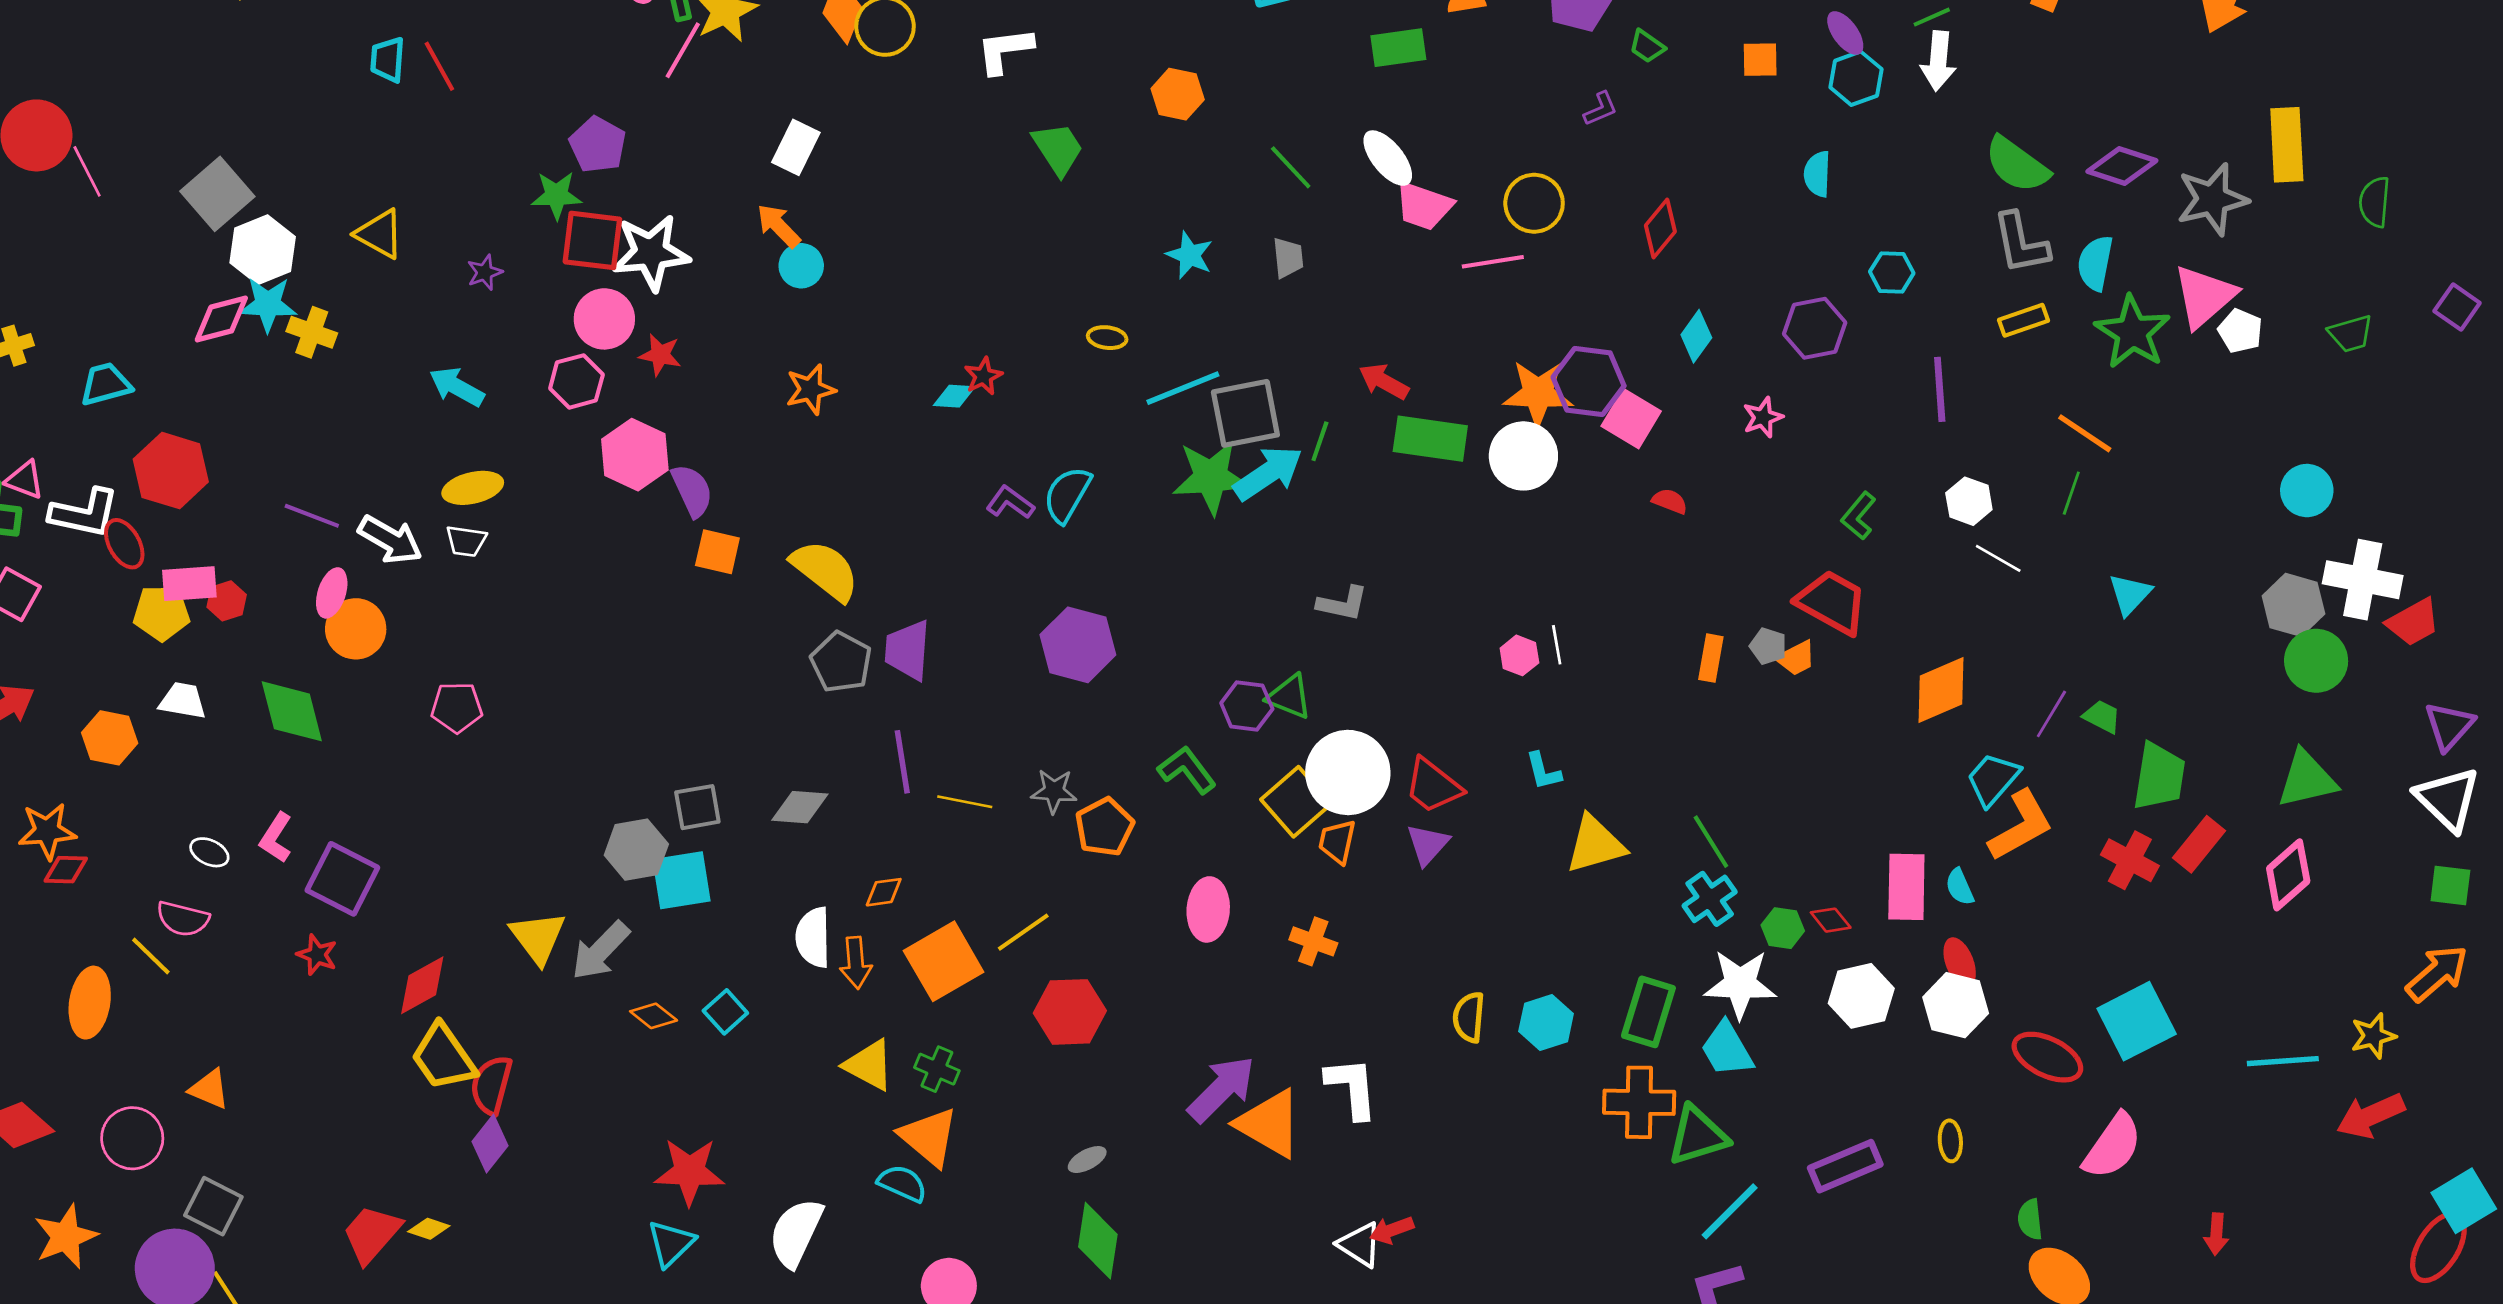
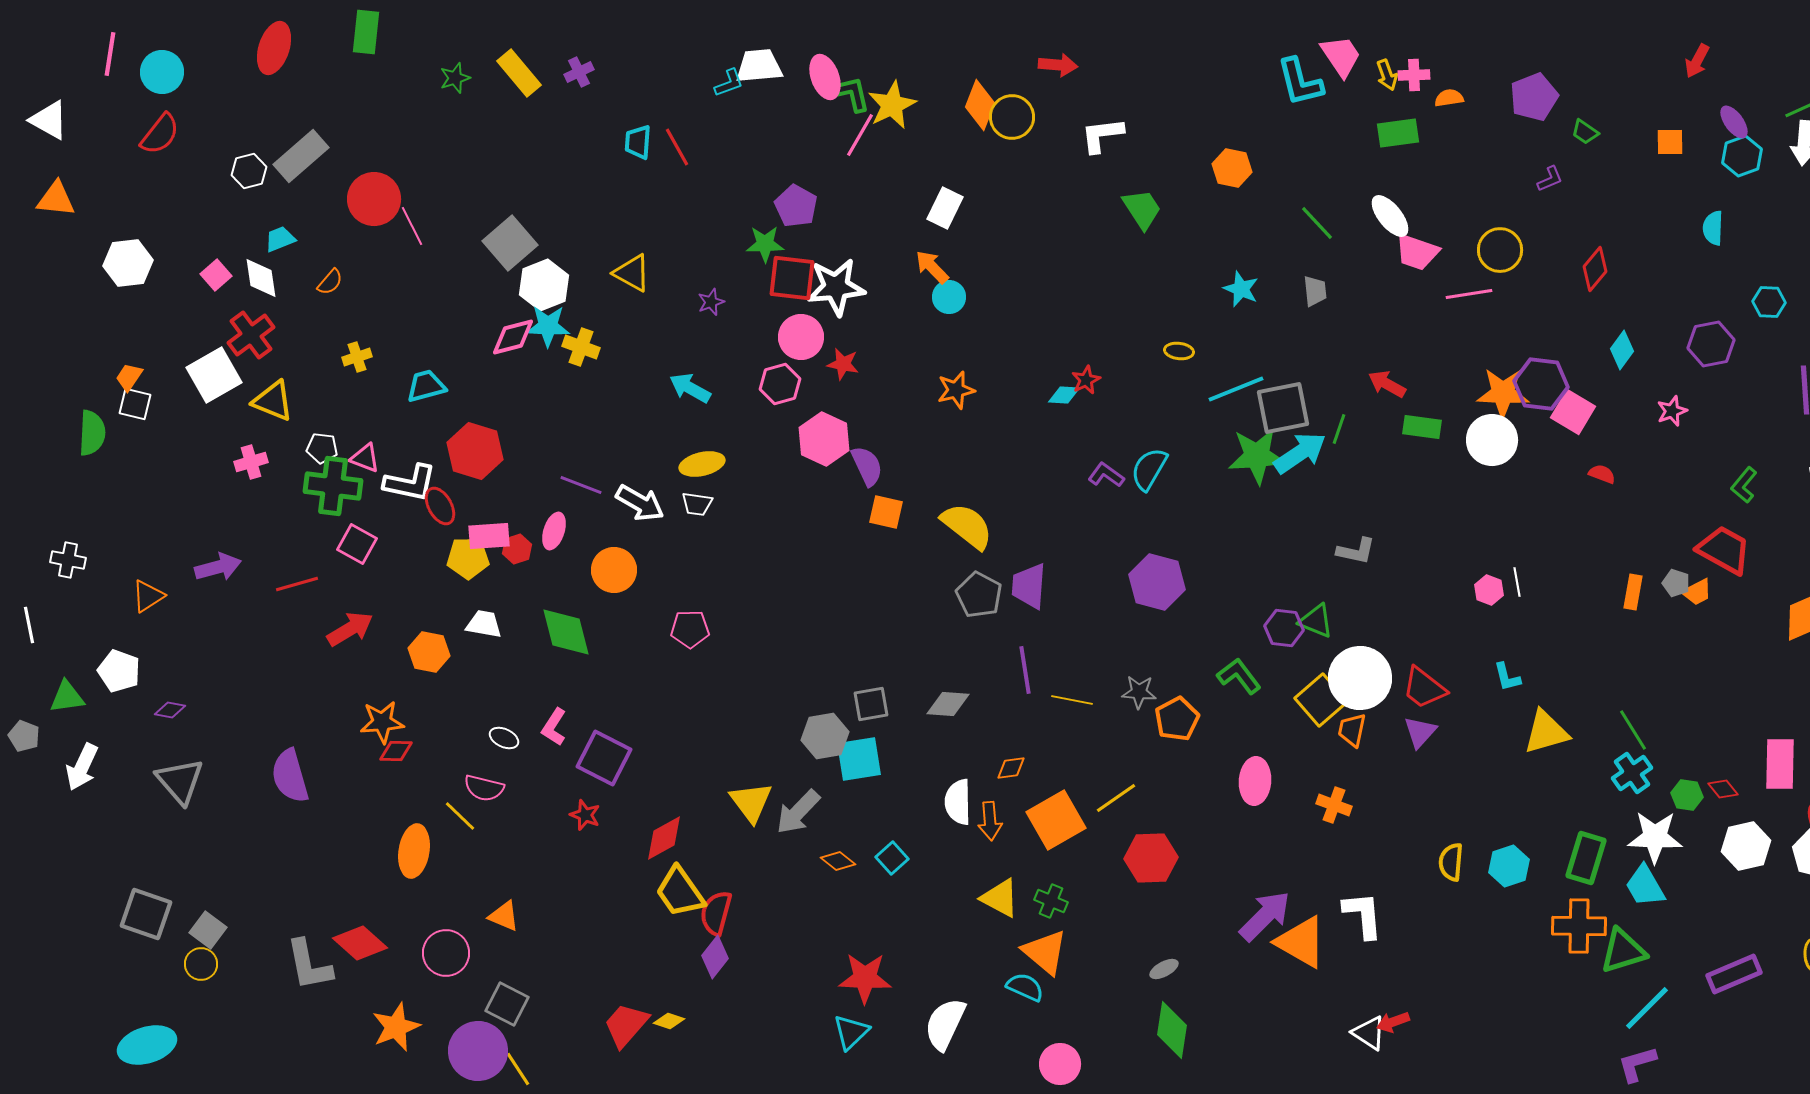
green rectangle: (1430, 439) -> (1422, 427), size x0.7
pink ellipse: (332, 593) -> (554, 531), moved

